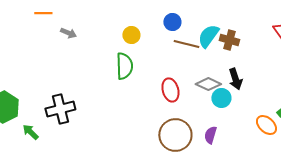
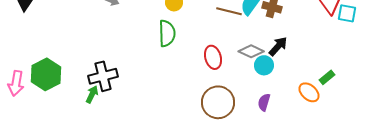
black arrow: (235, 79) -> (278, 46), turned -120
green arrow: (30, 132) -> (92, 94), moved, turned 72
purple semicircle: (210, 135) -> (264, 102), moved

